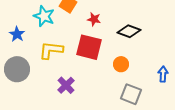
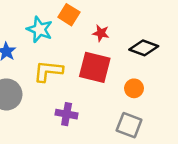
purple cross: (66, 85) -> (67, 114), turned -36
gray square: (131, 94) -> (129, 125), moved

